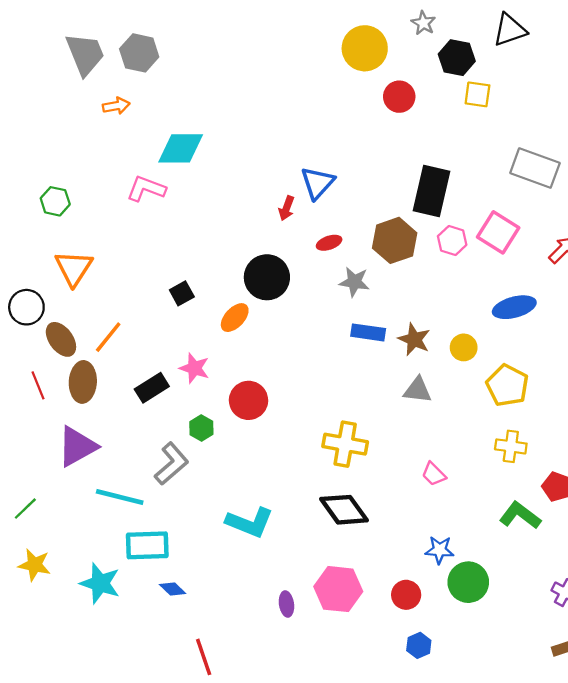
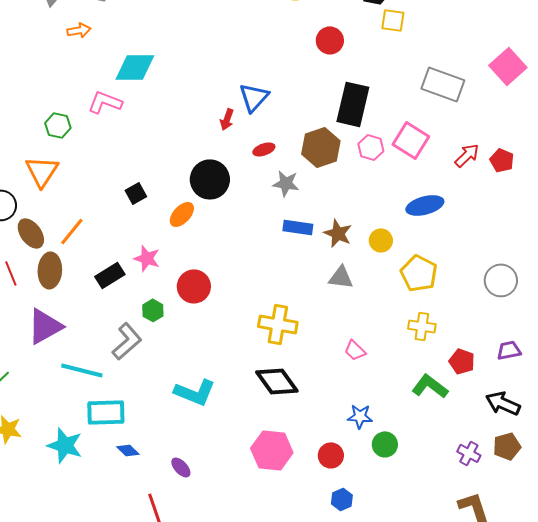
red circle: (399, 97) -> (330, 40), moved
green hexagon: (55, 201) -> (58, 125), moved
green circle: (468, 582) -> (385, 444), size x0.7
purple ellipse: (286, 604) -> (181, 467), moved, turned -35

